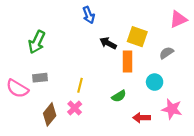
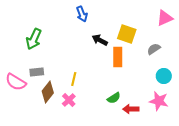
cyan circle: (155, 82) -> (164, 76), moved
green semicircle: (119, 96) -> (114, 98), moved
brown diamond: (50, 114) -> (48, 92), moved

